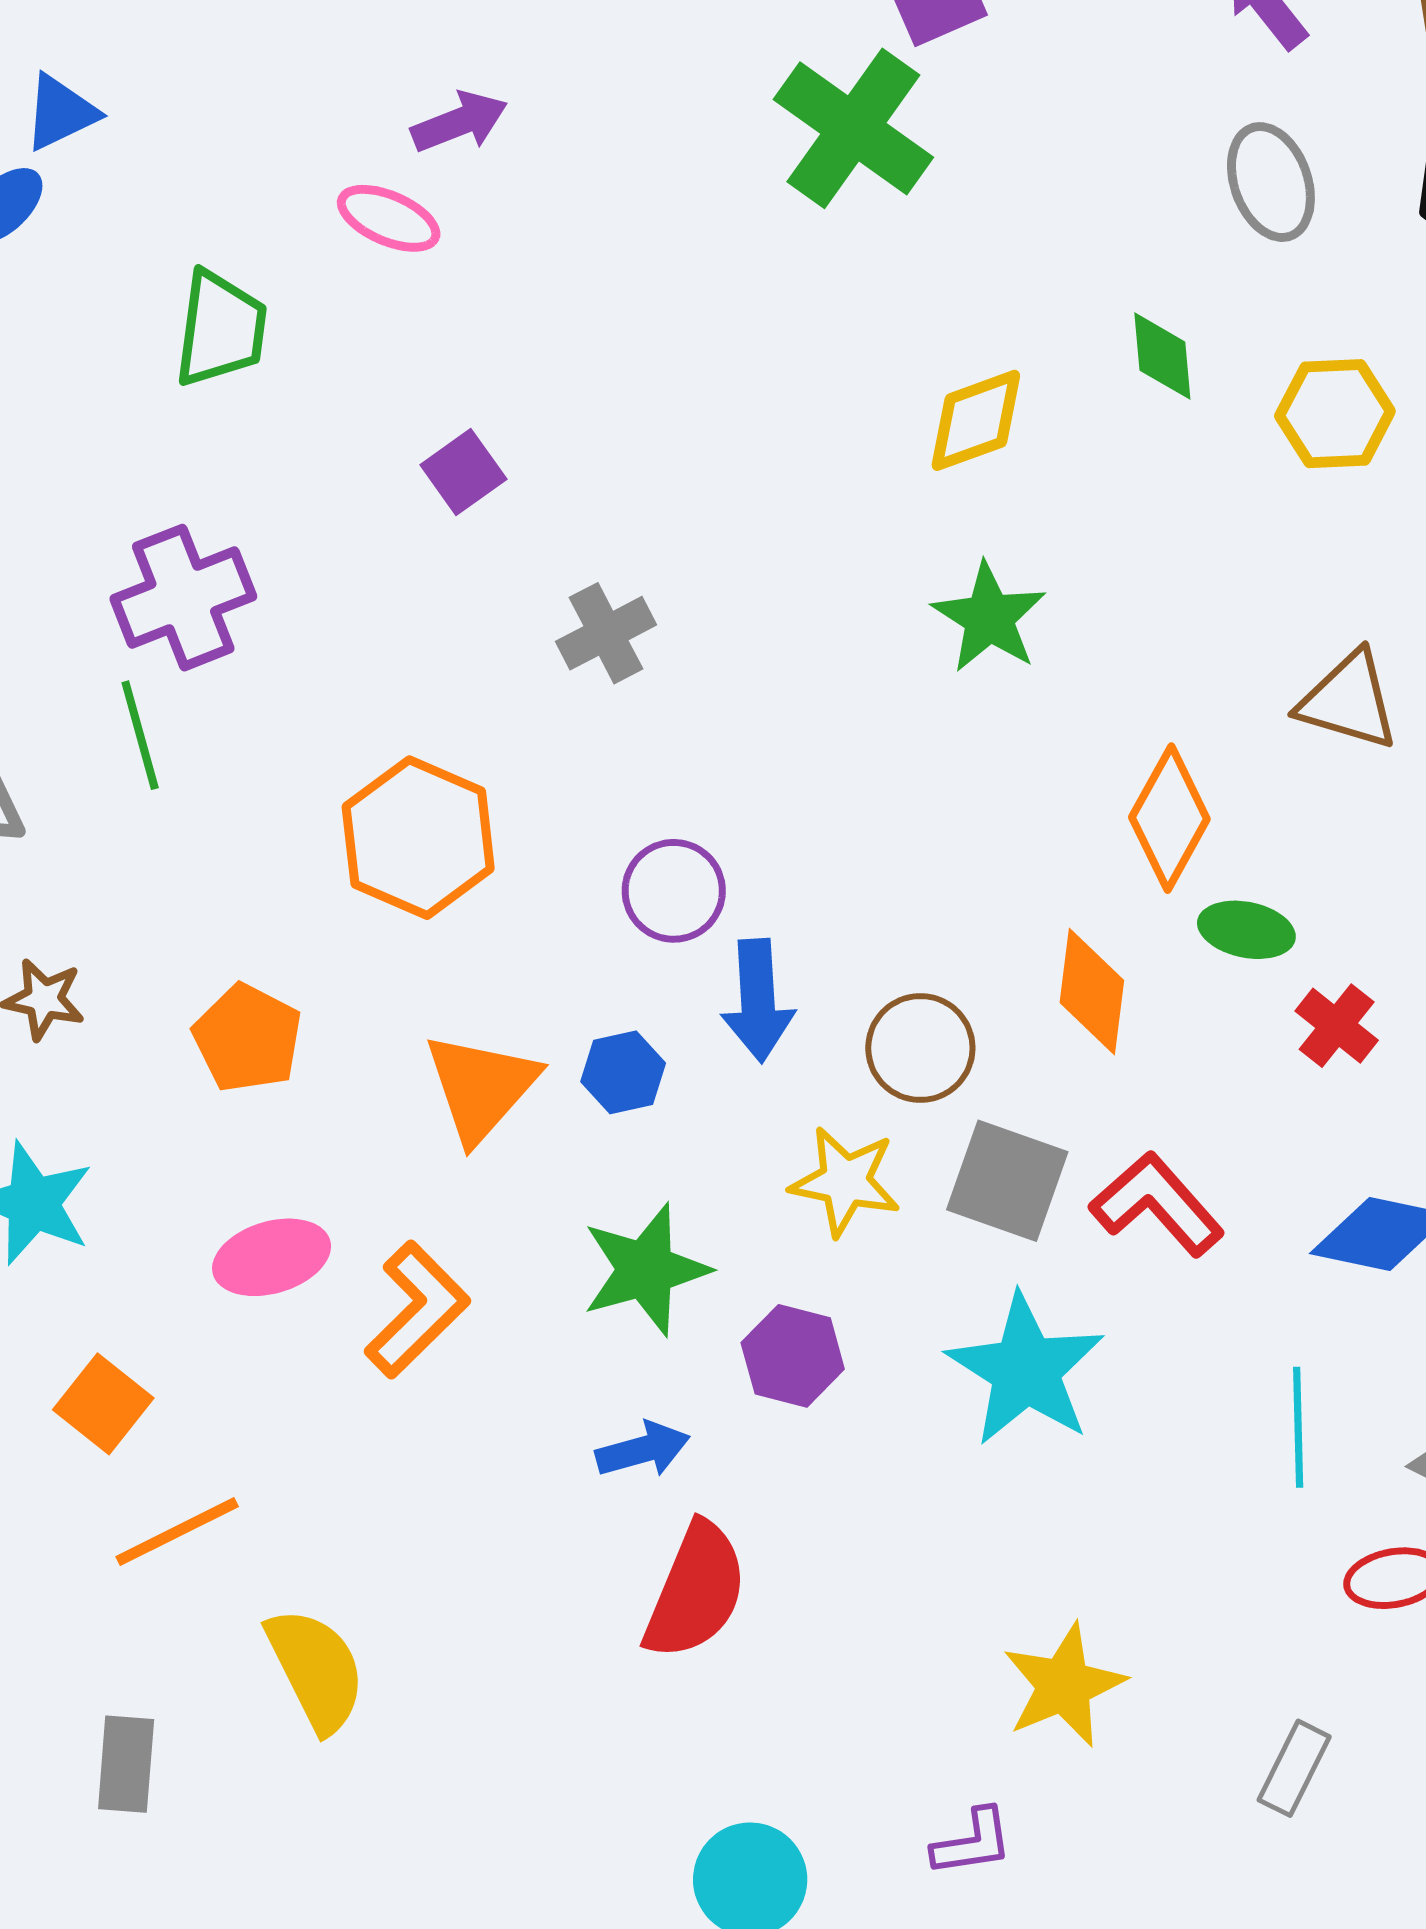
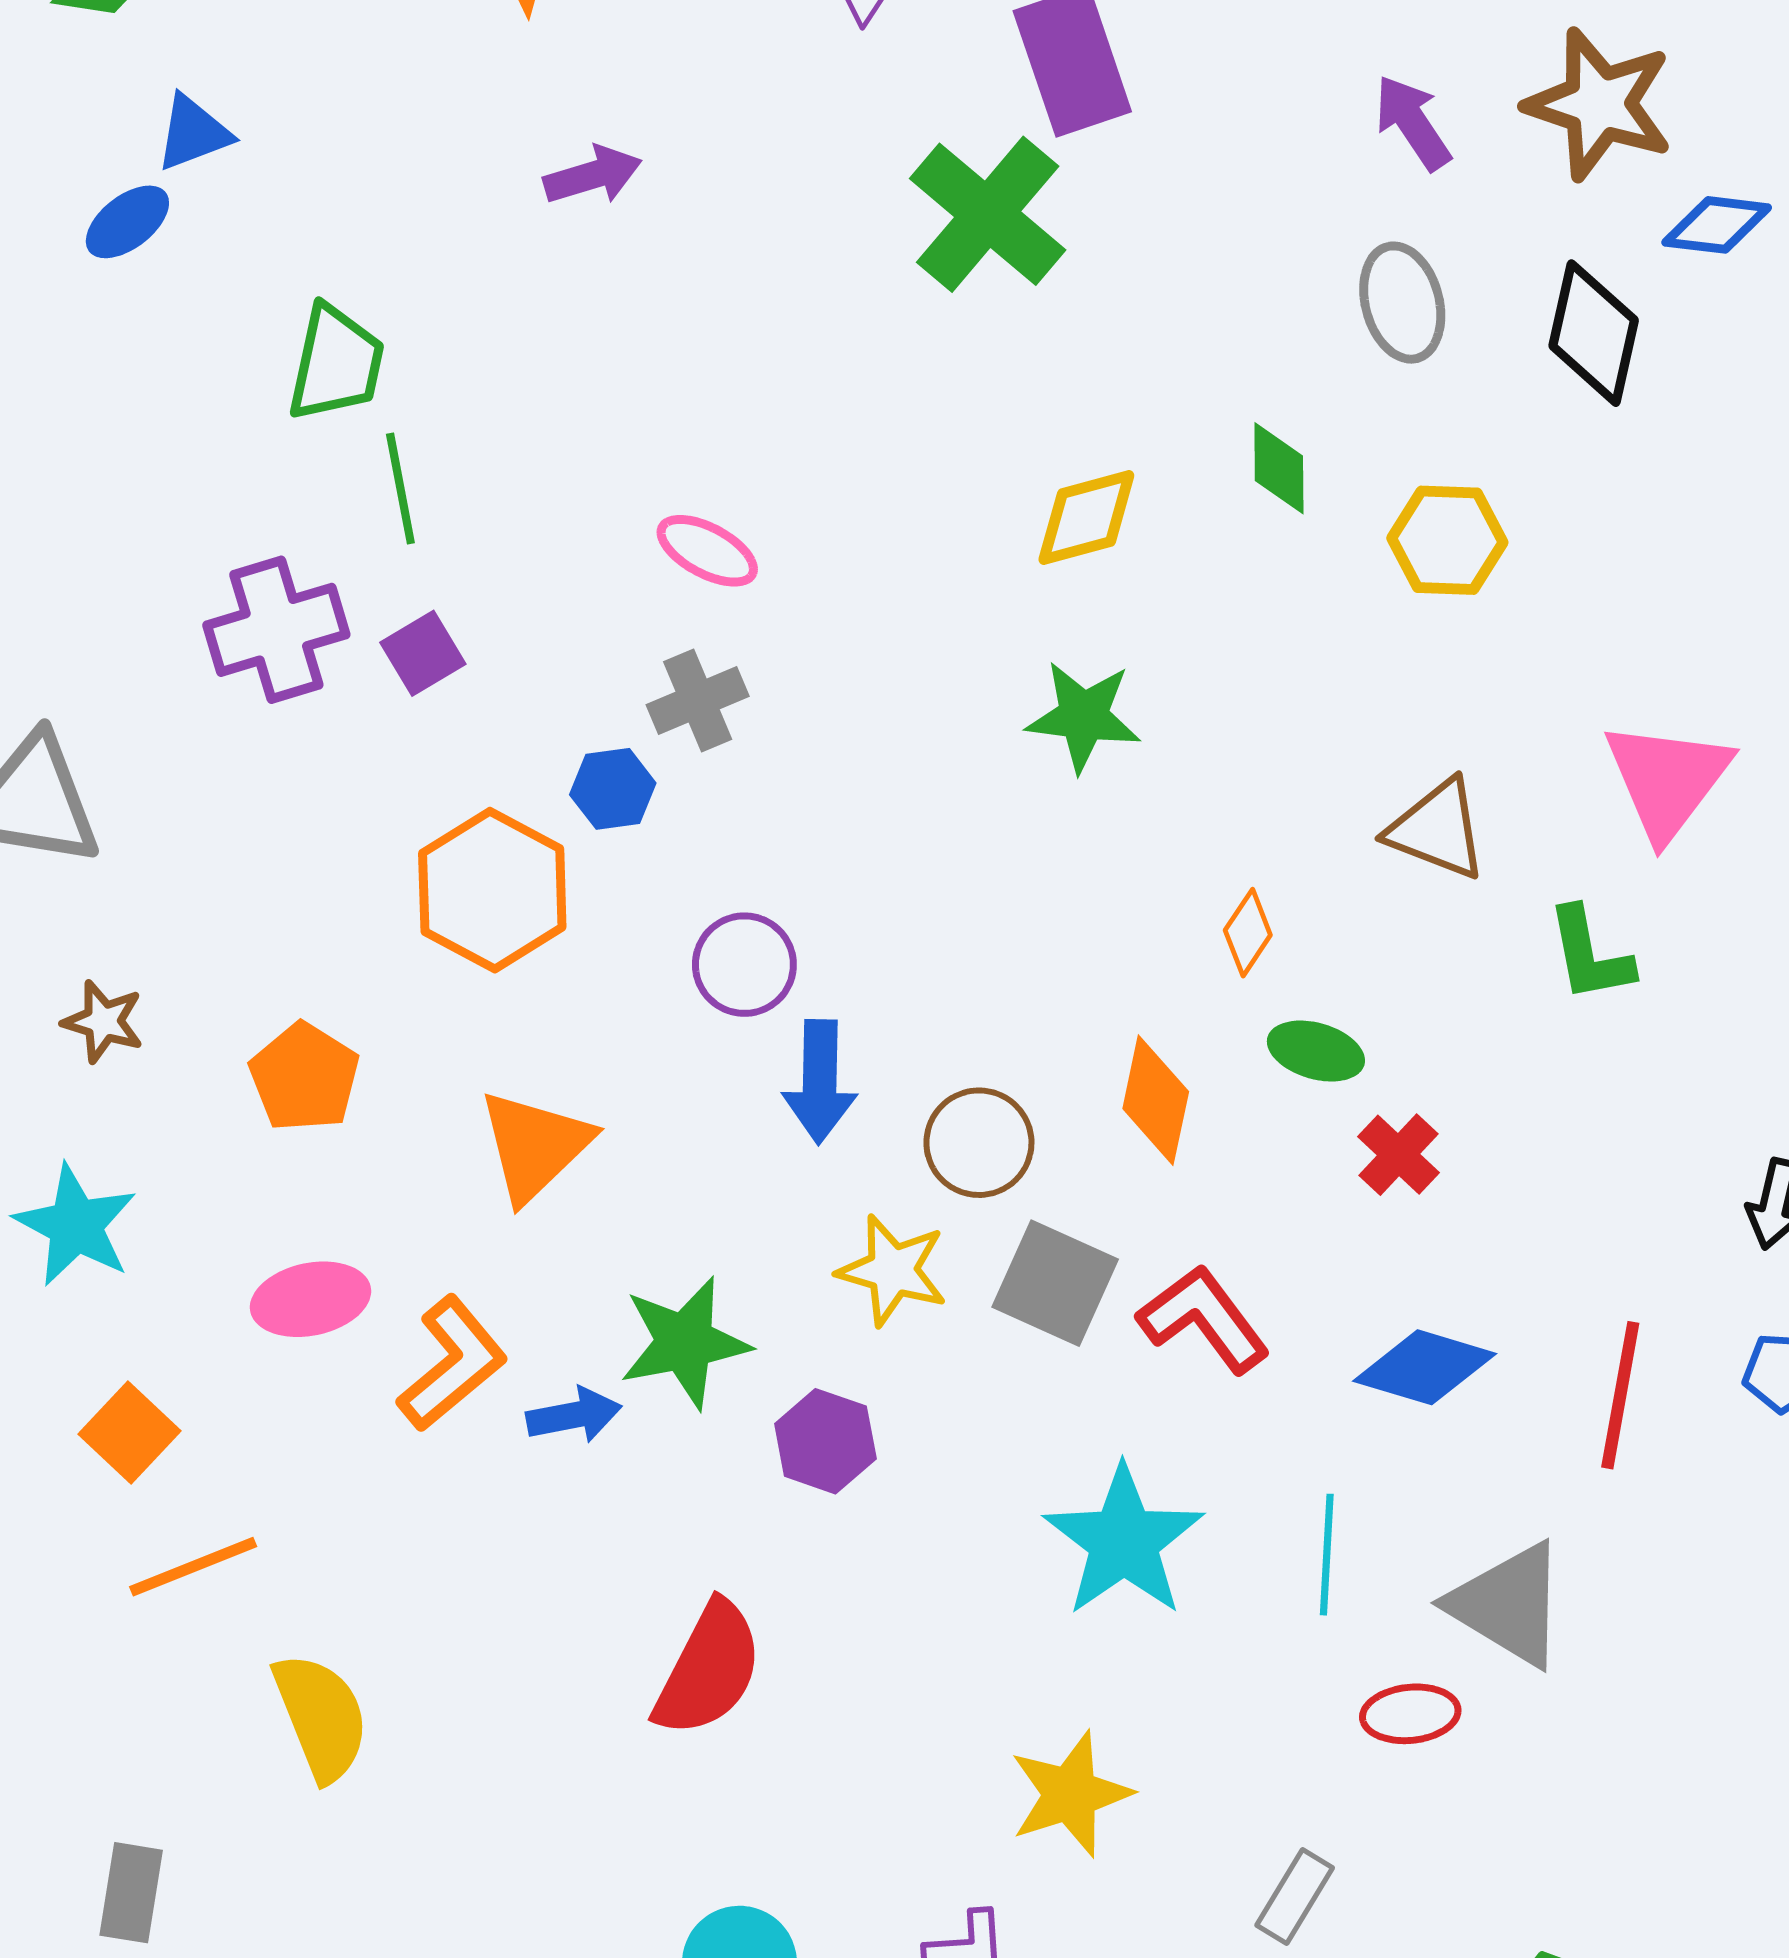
pink ellipse: (389, 218) -> (707, 551), moved
purple square: (463, 472) -> (423, 653), moved
green star: (989, 618) -> (1083, 716), turned -30
green line: (140, 735) -> (400, 488), moved
orange diamond: (1169, 818) -> (1248, 933), size x0.6
blue hexagon: (623, 1072) -> (613, 789), moved
cyan star: (1026, 1370) -> (1124, 1541), moved
blue arrow: (643, 1450) -> (574, 1415), moved
gray rectangle: (126, 1764) -> (131, 1893), moved

